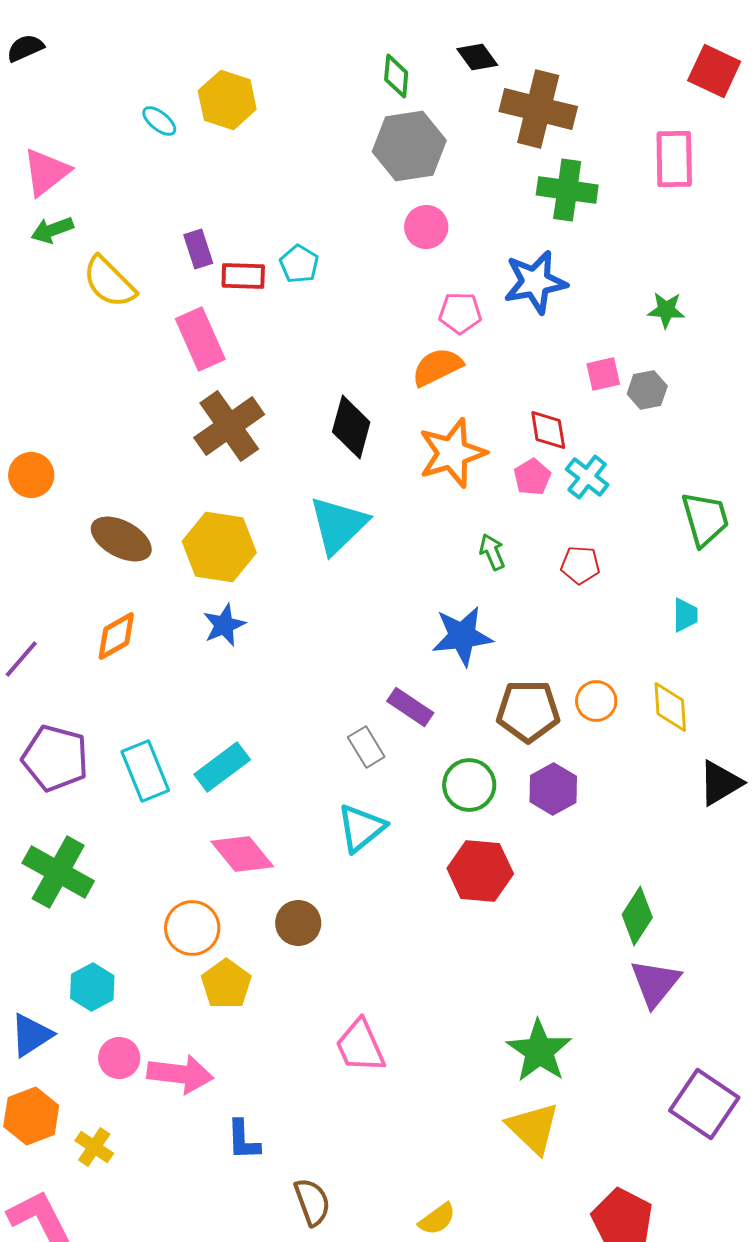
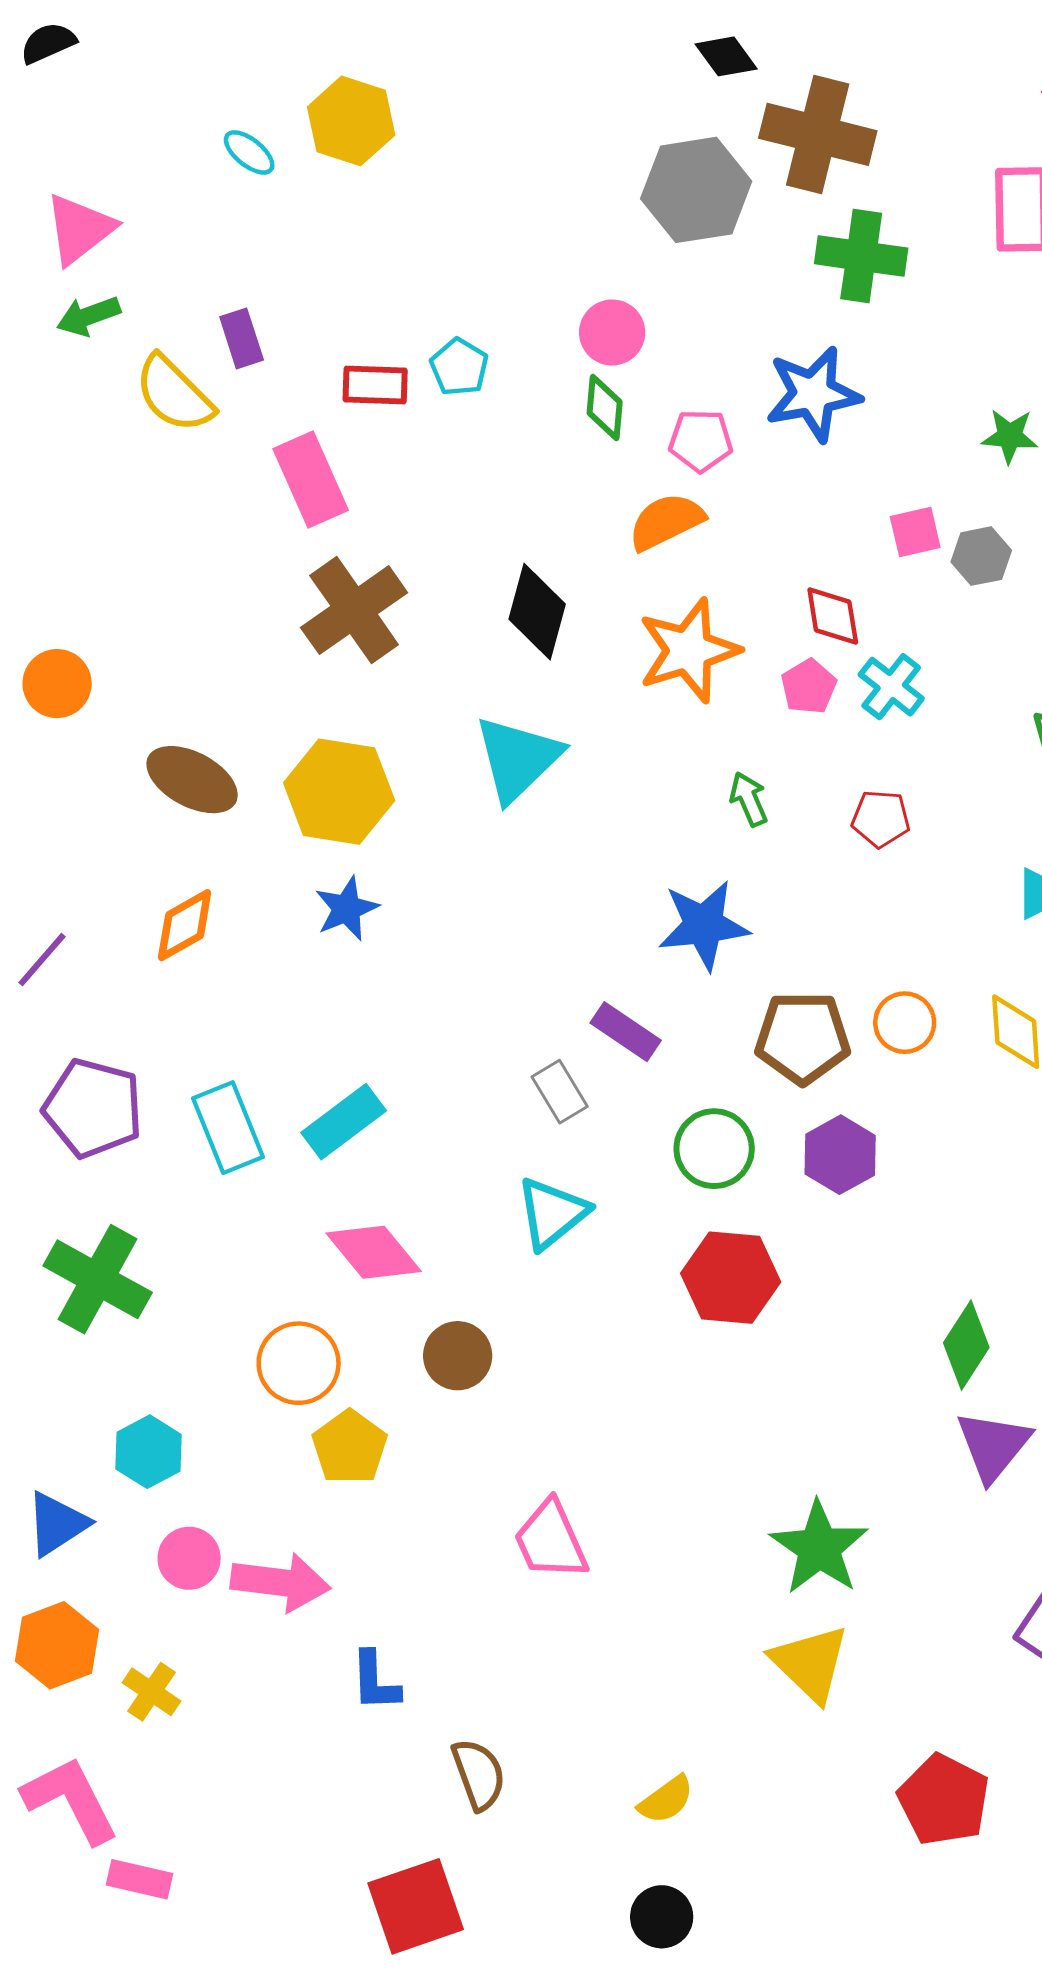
green diamond: (396, 76) -> (605, 408), moved
gray hexagon: (409, 146) -> (696, 190), moved
pink circle: (426, 227) -> (612, 332), moved
purple rectangle: (198, 249) -> (242, 338), moved

